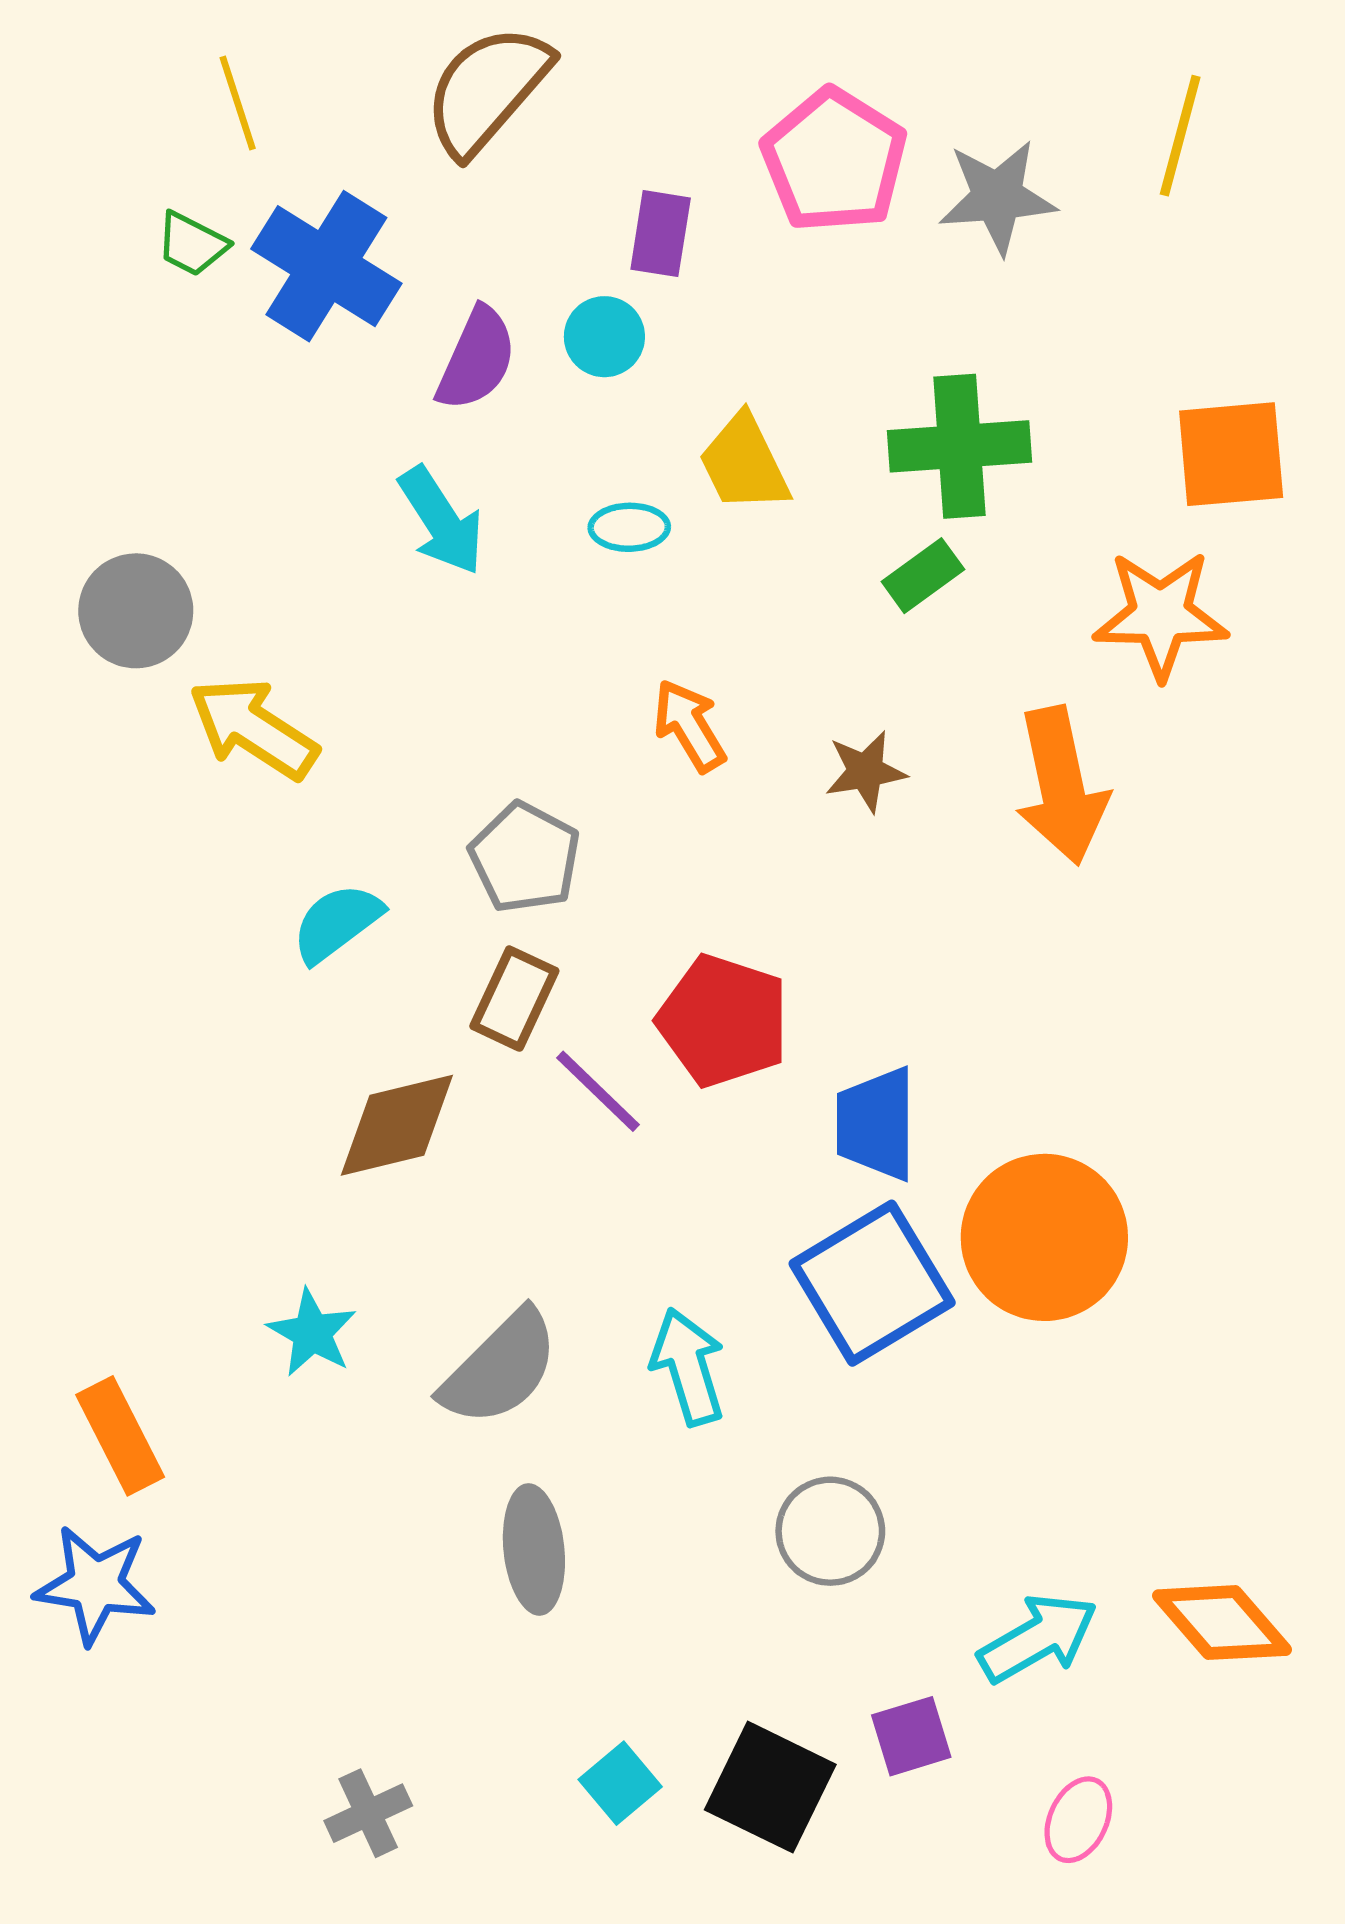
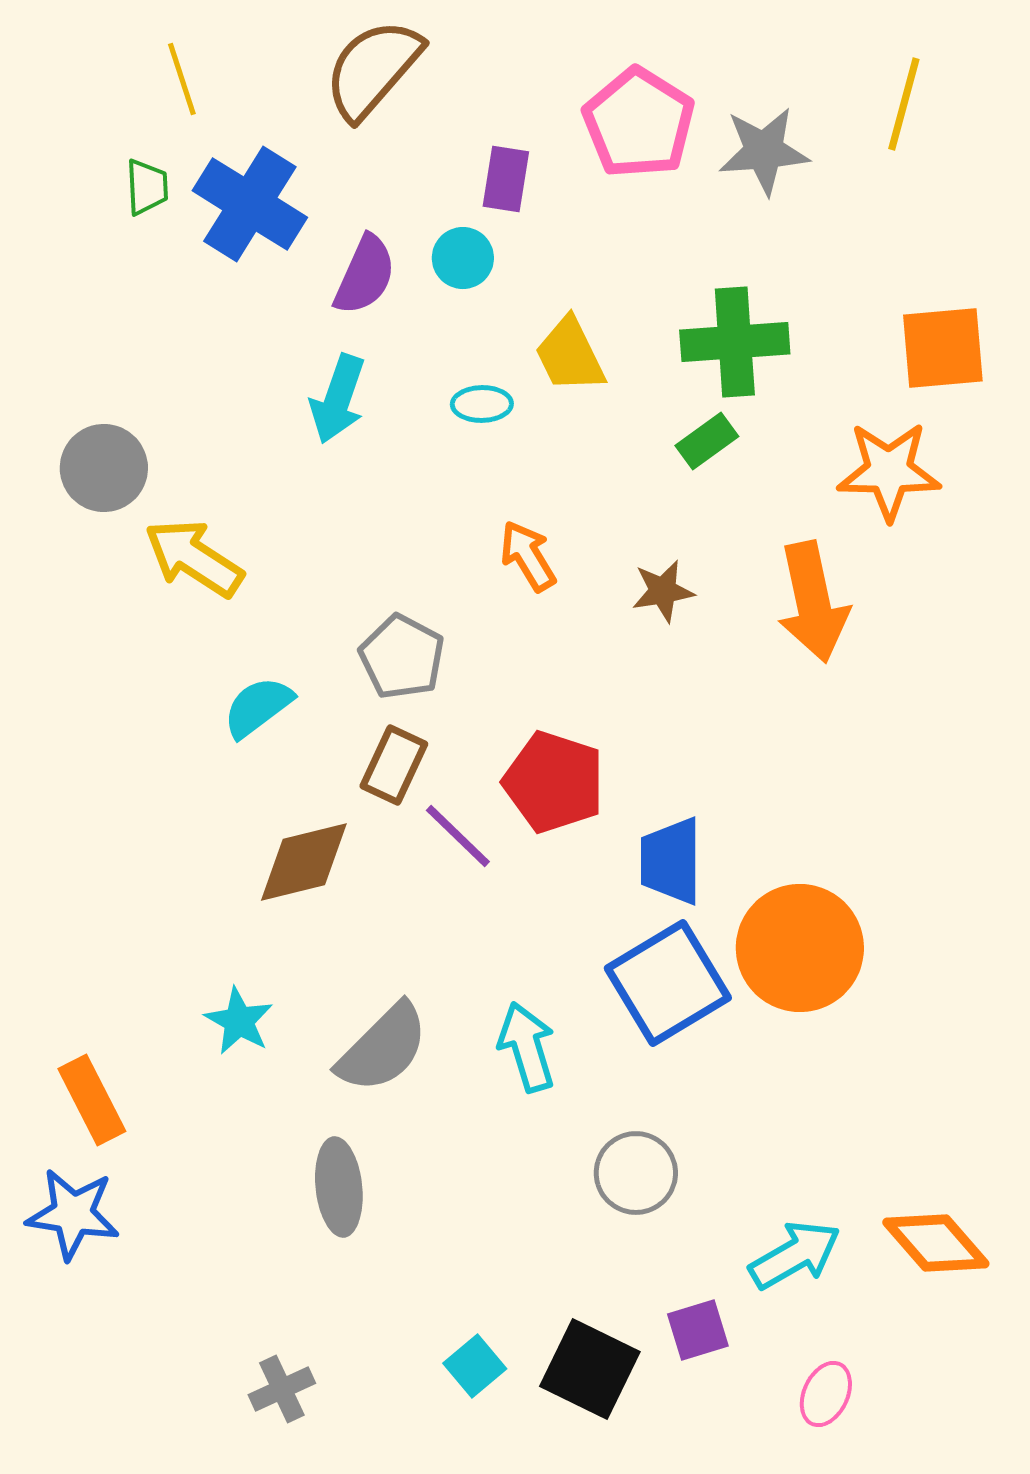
green trapezoid: (192, 244) -> (147, 187), turned -120
cyan arrow: (441, 521) -> (338, 399), turned 52
gray ellipse: (534, 1549) -> (339, 1187), moved

